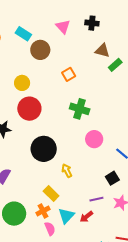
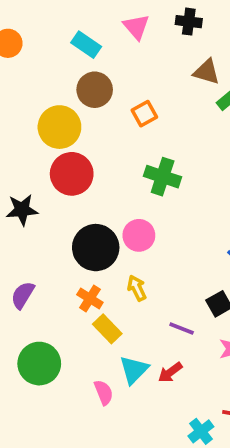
cyan rectangle: (23, 34) -> (86, 45), moved
brown circle: (40, 50) -> (95, 90), moved
yellow circle: (22, 83) -> (59, 127), size x1.5
pink circle: (94, 139) -> (139, 235), moved
purple line: (96, 199) -> (182, 328), moved, turned 32
orange cross: (43, 211) -> (90, 299), moved, turned -32

